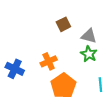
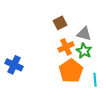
orange cross: (49, 61) -> (66, 47), moved
orange pentagon: (63, 86) -> (71, 71), moved

